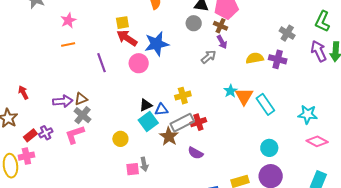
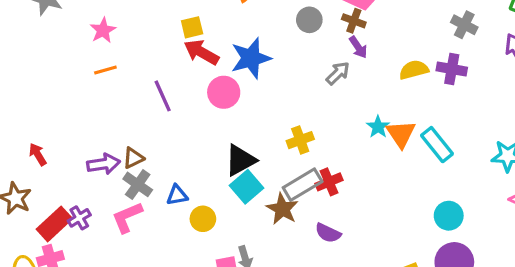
black triangle: (146, 105) -> (240, 160), size x1.5
blue triangle: (161, 110) -> (177, 195), moved
red rectangle: (30, 135) -> (54, 224), size x1.5

